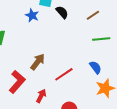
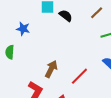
blue star: (32, 15) -> (23, 29), moved

